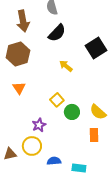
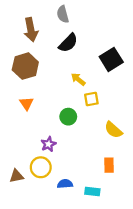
yellow square: (57, 100) -> (91, 99), moved, turned 32
green circle: (72, 112) -> (68, 117), moved
orange rectangle: (94, 135) -> (109, 165), moved

